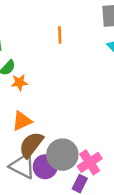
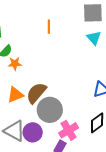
brown semicircle: (31, 145) -> (36, 93), moved
gray circle: (62, 155) -> (50, 110), moved

